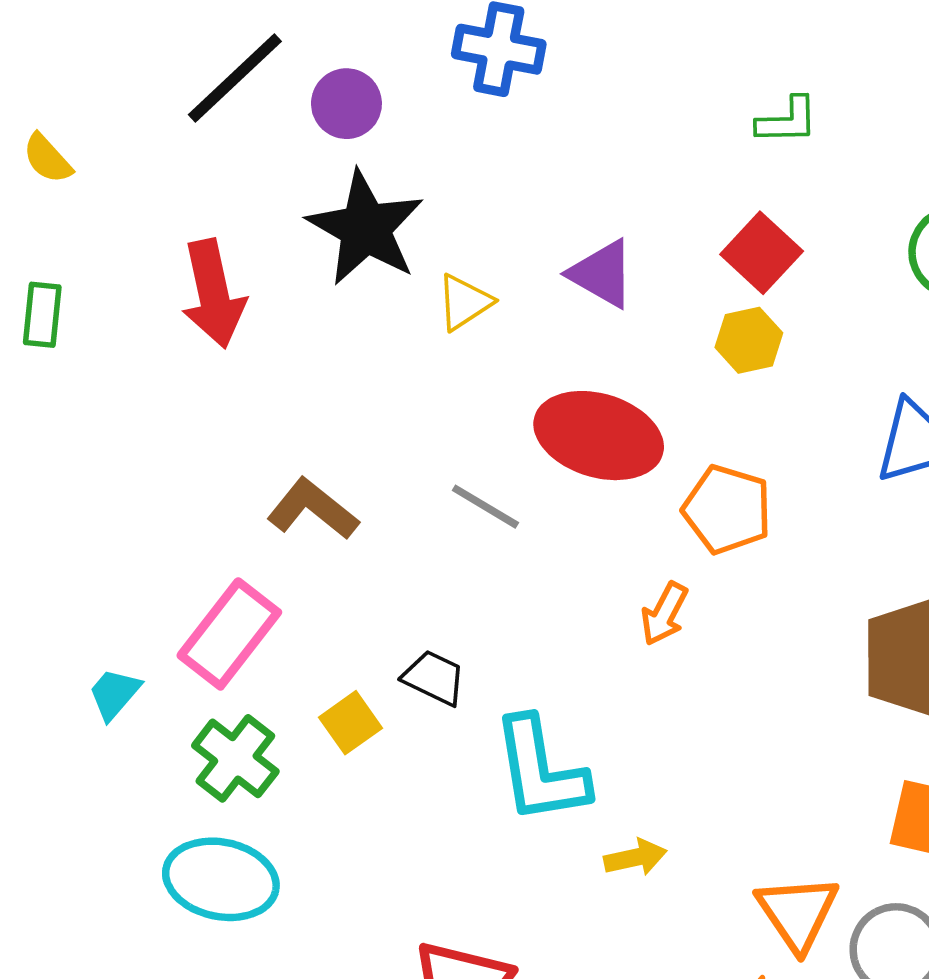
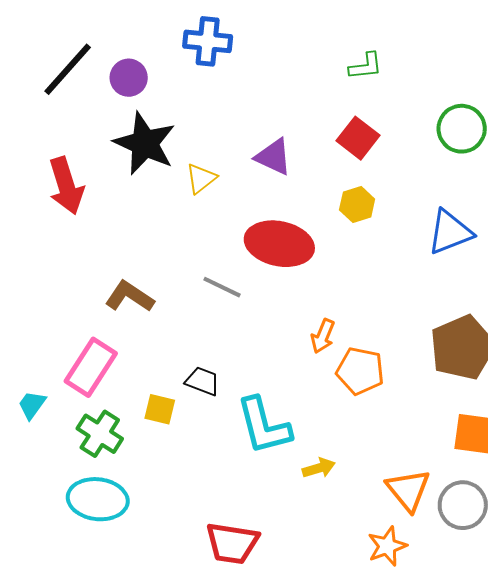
yellow hexagon: (749, 340) -> (357, 204), moved
orange pentagon: (727, 509) -> (360, 371), moved
yellow square: (350, 723) -> (160, 409), turned -36

